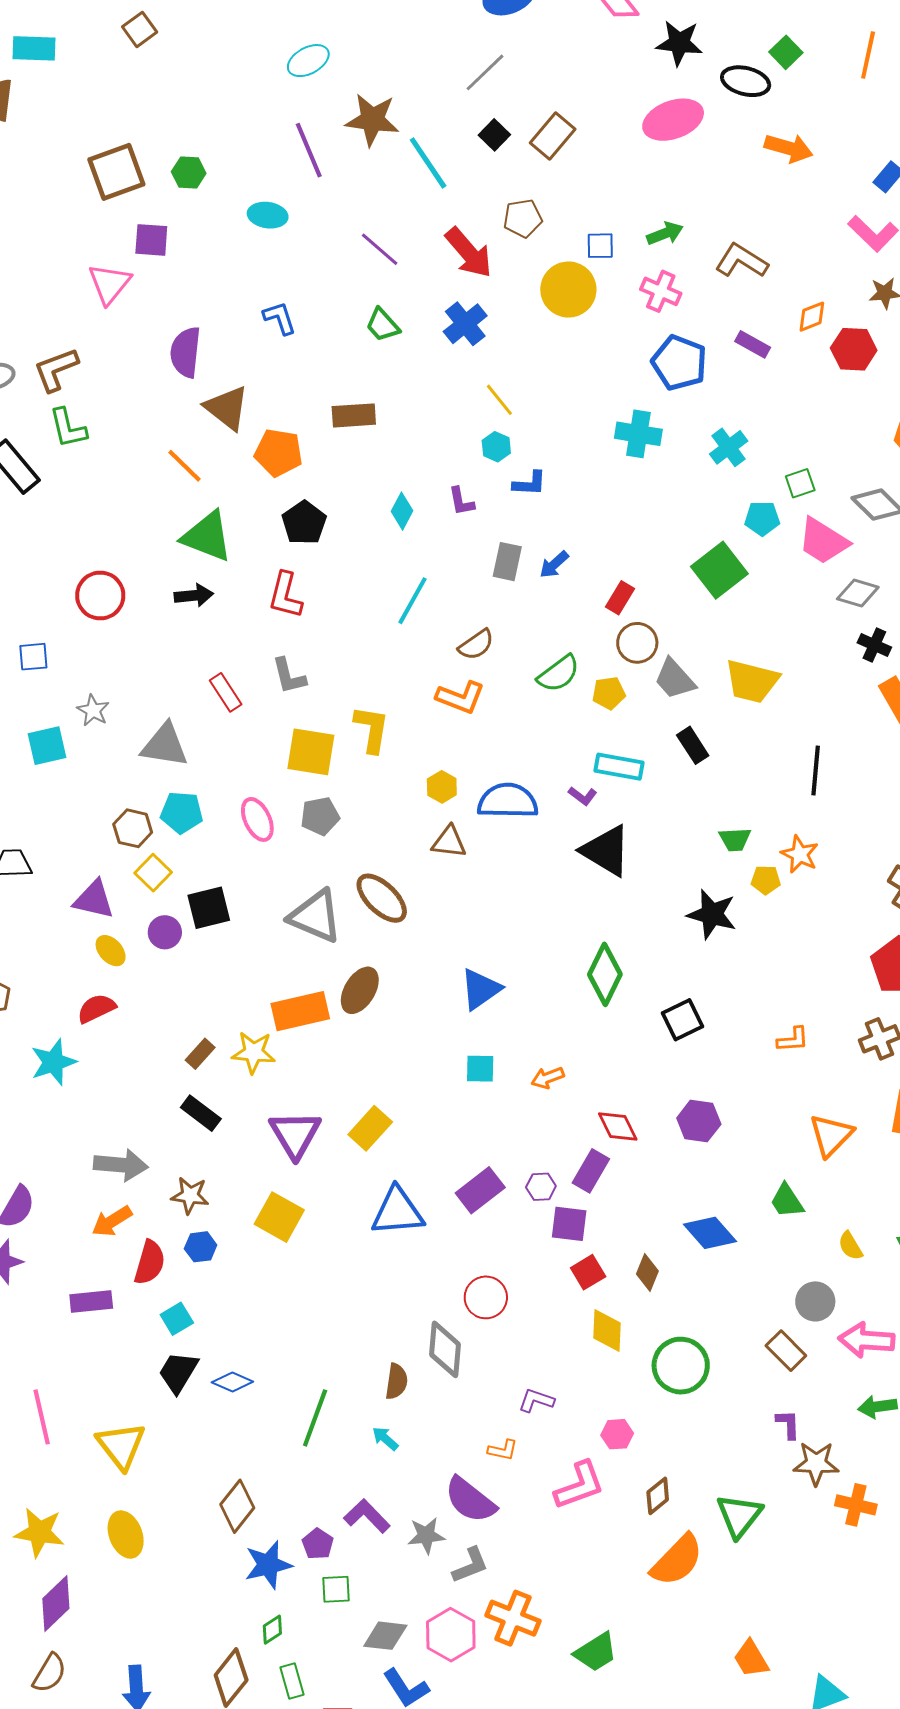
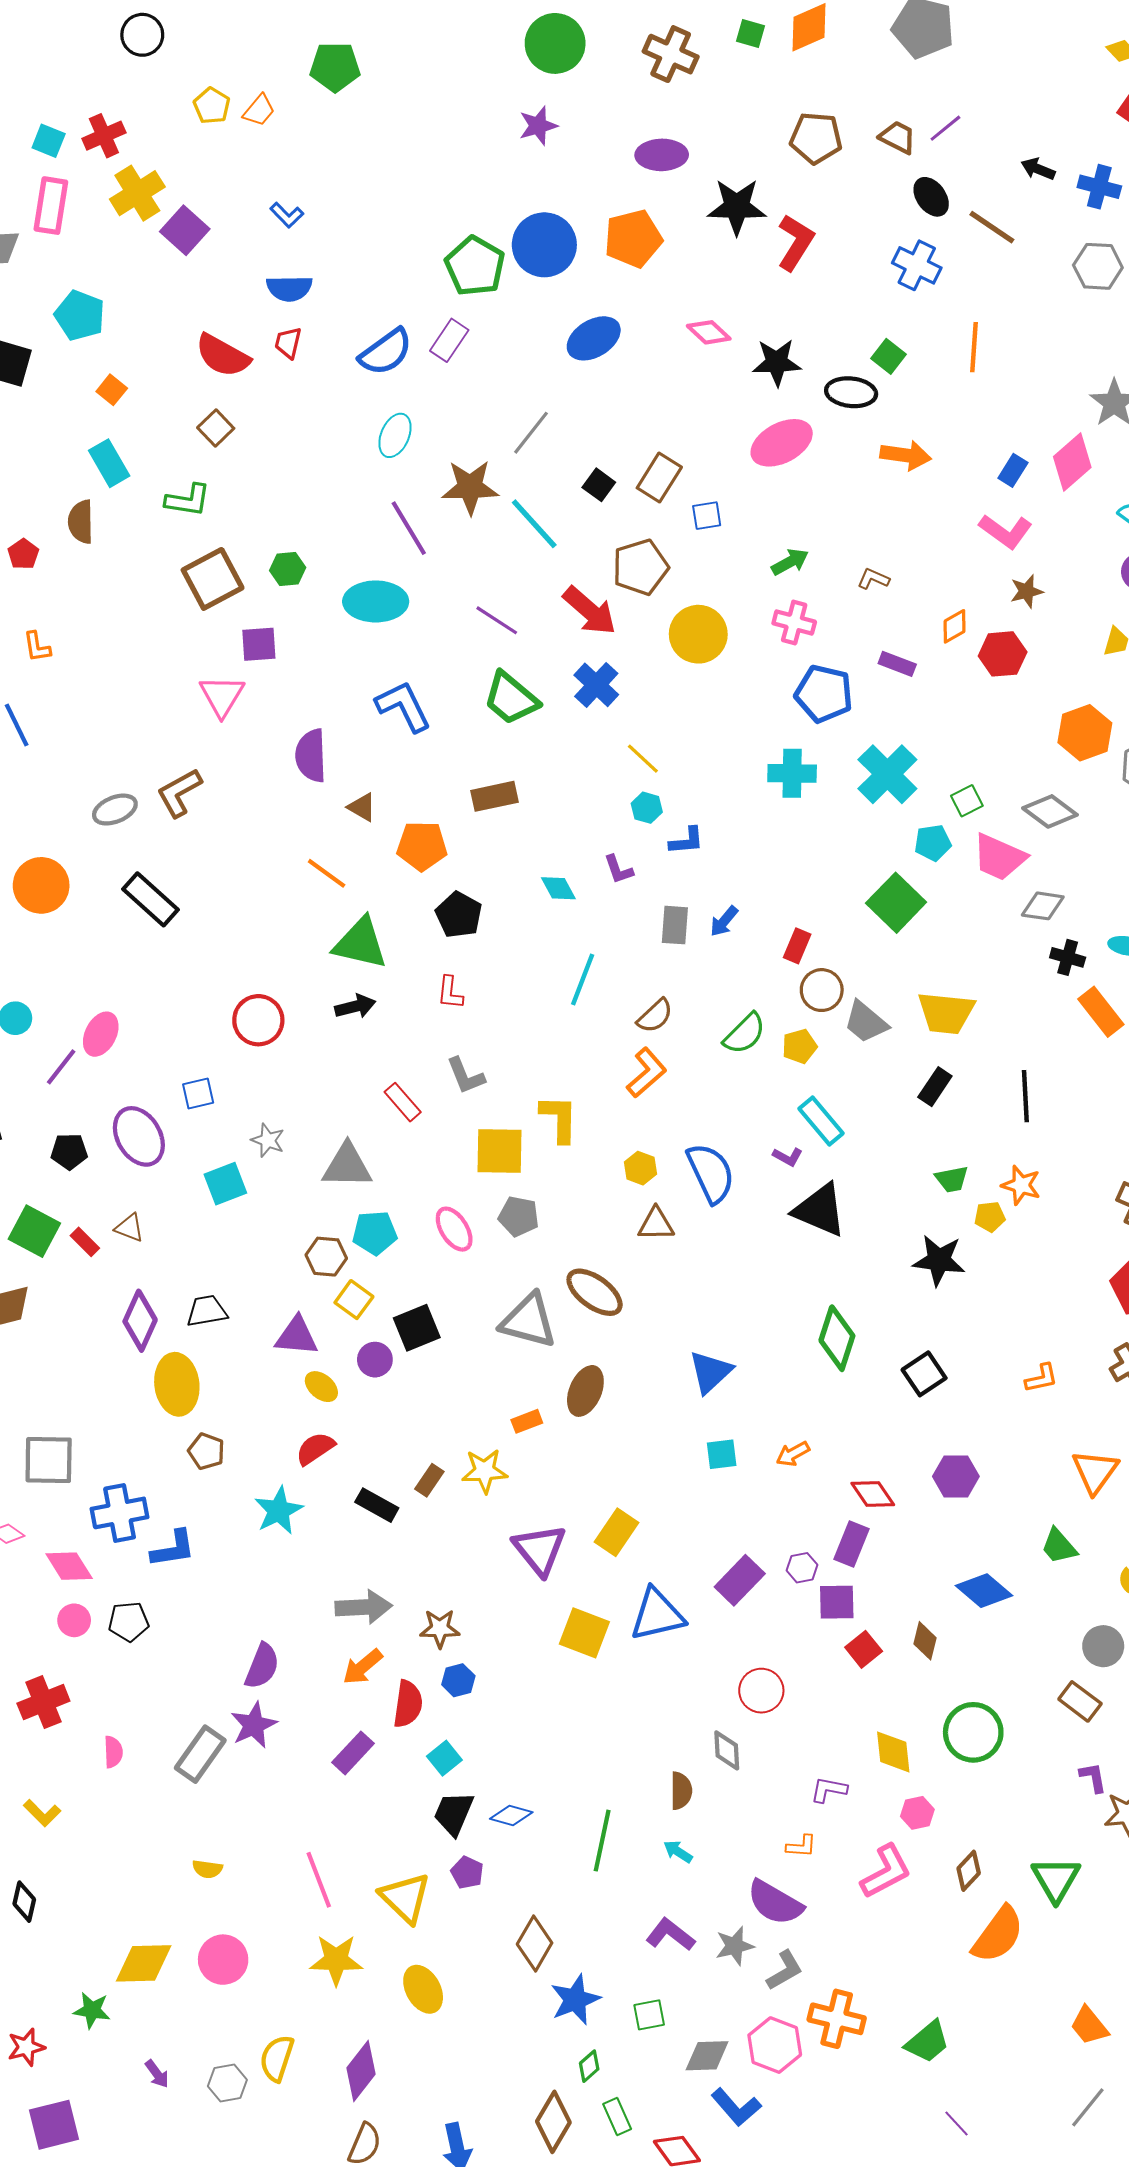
cyan rectangle: (34, 48) -> (109, 463), turned 66
cyan ellipse: (308, 61) -> (395, 435), turned -30
gray line: (485, 72) -> (531, 433), moved
cyan ellipse: (268, 215) -> (376, 601), size x1.5
brown pentagon: (523, 218) -> (640, 567), size x1.4
blue square: (600, 246) -> (707, 516), moved
brown L-shape: (741, 261) -> (873, 579), size x0.6
blue L-shape: (280, 318) -> (403, 706), size x1.5
green trapezoid: (383, 325) -> (511, 698), size x1.5
brown triangle: (227, 408) -> (362, 807), size x0.6
green L-shape: (68, 428) -> (188, 500), moved, turned -60
cyan cross: (729, 447) -> (887, 774), size x1.5
cyan diamond: (402, 511) -> (558, 888), turned -48
red L-shape: (285, 595) -> (450, 993), size x0.7
orange L-shape: (460, 697) -> (647, 1073), turned -54
black rectangle: (693, 745) -> (935, 1087), moved, turned 75
cyan rectangle: (619, 767) -> (821, 1121), turned 48
blue semicircle: (508, 801) -> (711, 1173), turned 72
gray pentagon: (320, 816) -> (519, 1216), turned 30
orange rectangle: (300, 1011) -> (527, 1421), size x0.5
black rectangle: (201, 1113) -> (377, 1505), moved
yellow square: (279, 1217) -> (584, 1633), moved
purple rectangle: (91, 1302) -> (353, 1753), turned -33
yellow diamond: (607, 1331) -> (893, 1752), moved
gray diamond: (445, 1349) -> (727, 1750), size x0.7
yellow star: (39, 1532) -> (336, 1960), moved
purple pentagon: (318, 1544) -> (467, 1873), moved

